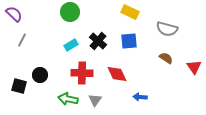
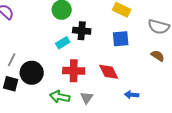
gray line: (22, 40) -> (12, 60), moved
black cross: (98, 41) -> (82, 31), moved, turned -36
black circle: (40, 75) -> (32, 73), size x1.5

